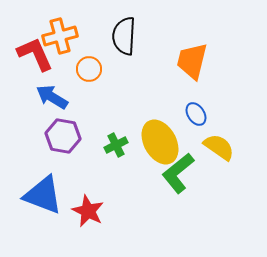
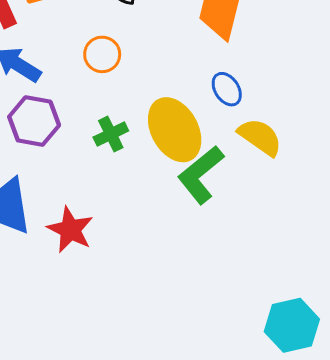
orange circle: (89, 69) -> (102, 54), moved

